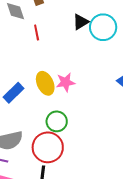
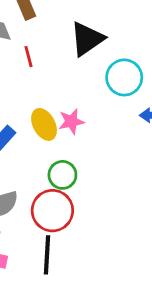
black triangle: (81, 22) -> (87, 39), size x1.6
cyan circle: (103, 27) -> (124, 77), moved

